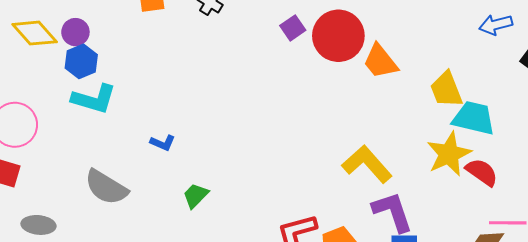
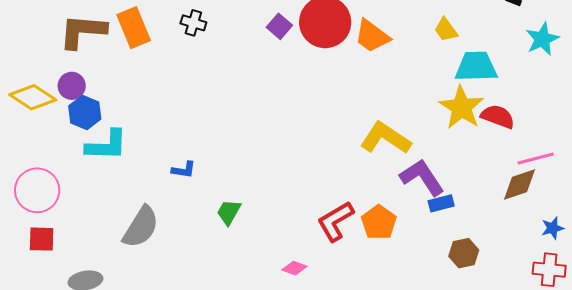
yellow trapezoid: (446, 90) -> (446, 30), moved, size x0.7
gray semicircle: (106, 187) -> (141, 227), turned -75

